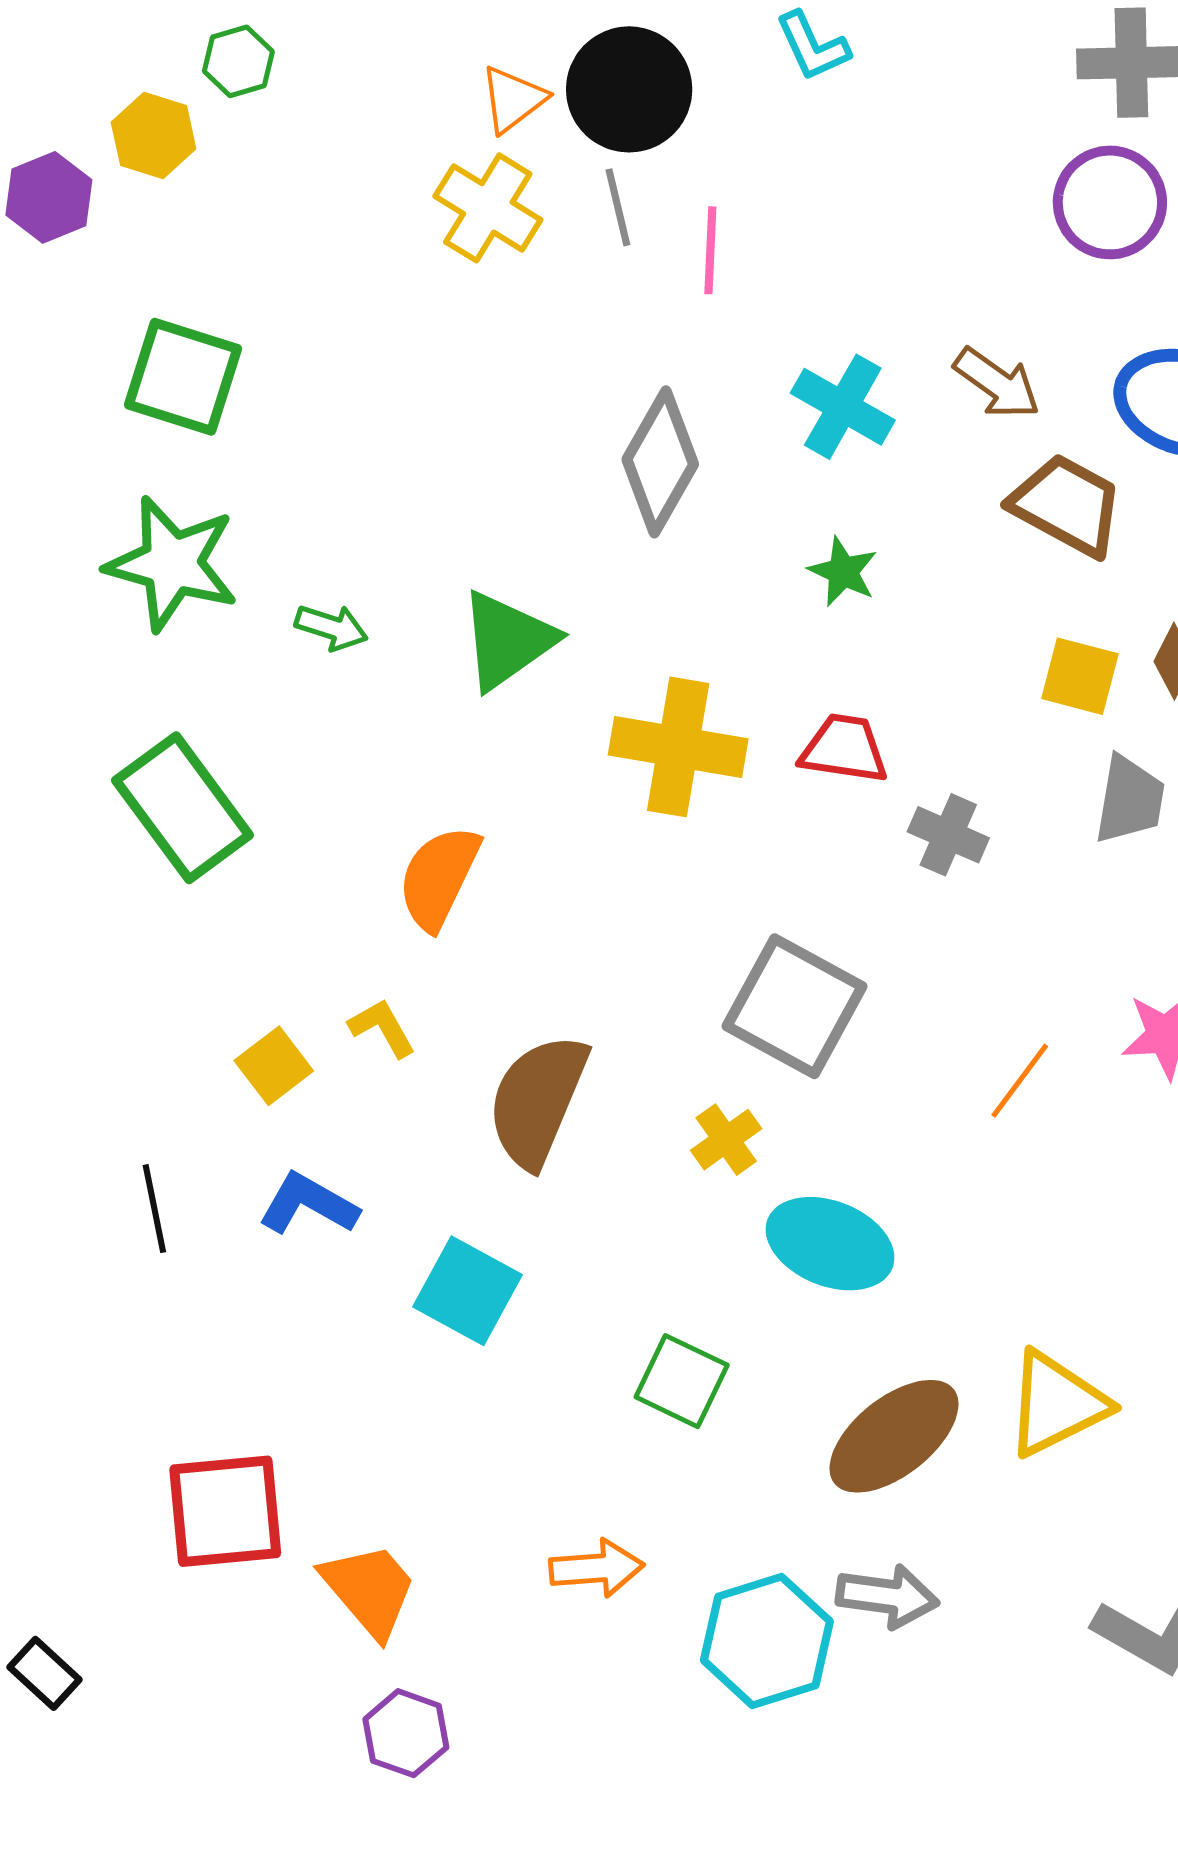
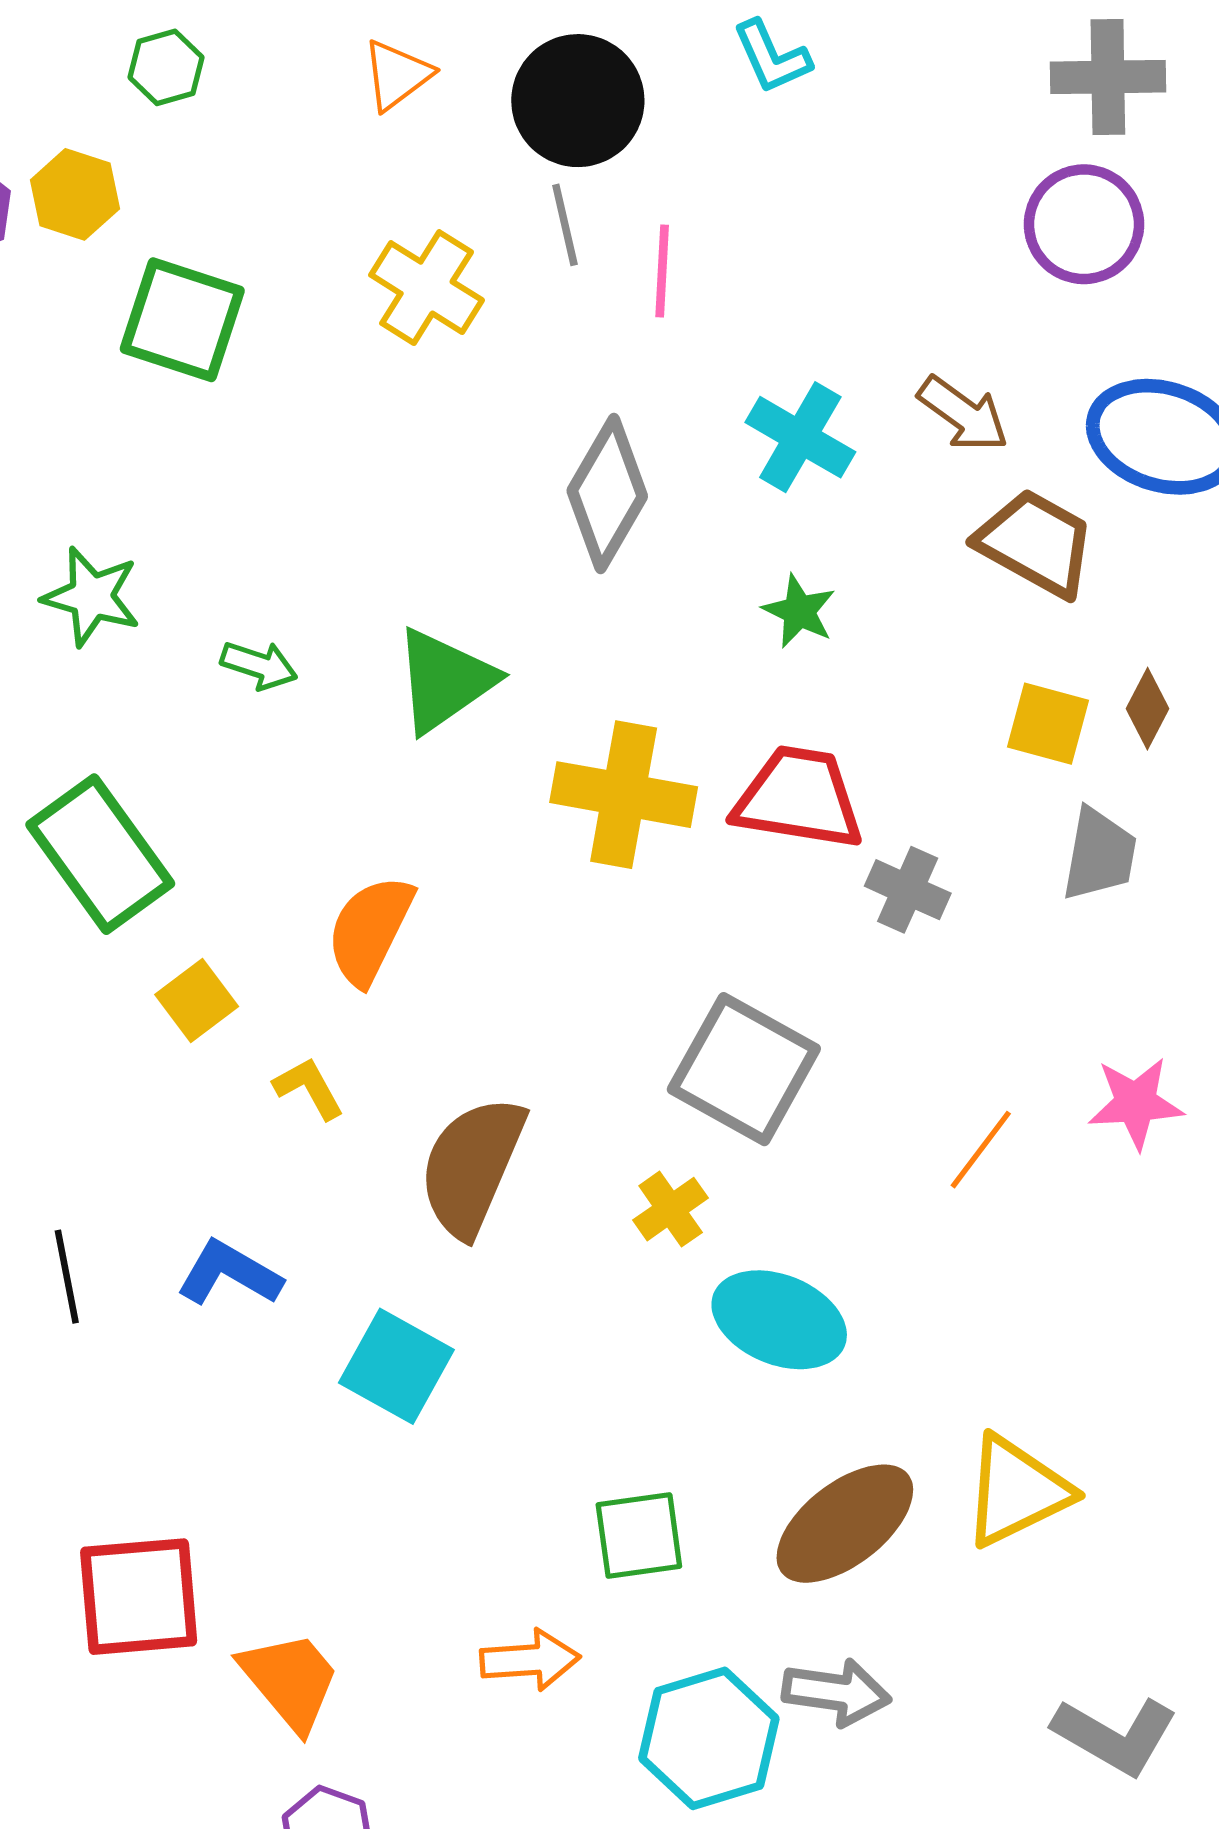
orange triangle: (513, 99) -> (397, 75), moved
yellow hexagon: (154, 135) -> (75, 194), moved
yellow cross: (488, 208) -> (427, 288), moved
green square: (183, 377) -> (182, 320), moved
green star: (172, 564) -> (91, 597), size x0.7
red trapezoid: (844, 749) -> (799, 798), size x1.4
yellow square: (274, 1066) -> (197, 1001), moved
green square: (682, 1381) -> (639, 1535), moved, turned -34

